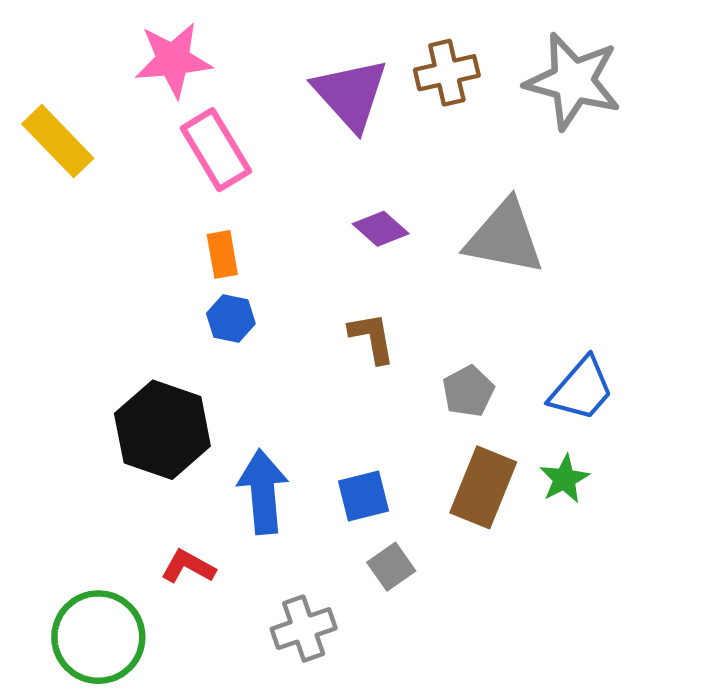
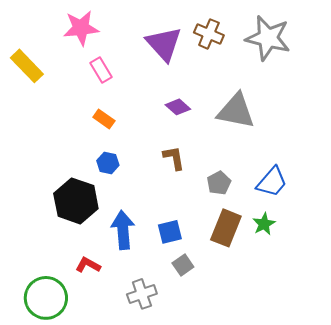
brown cross: (447, 73) -> (209, 34), turned 36
pink rectangle: (216, 150) -> (101, 70), size x0.7
orange rectangle: (222, 254) -> (104, 119), turned -45
blue hexagon: (231, 319) -> (108, 163), moved

